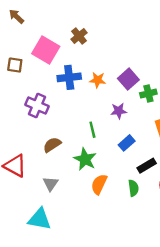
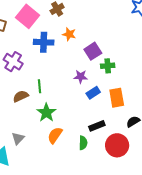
orange star: (98, 80) -> (69, 34), moved
green line: (92, 130) -> (40, 86), moved
blue rectangle: (127, 143) -> (93, 93), moved
gray triangle: (51, 184) -> (18, 138), moved

